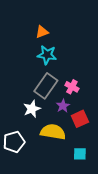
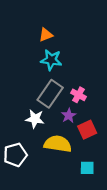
white star: (32, 109) -> (35, 119), turned 30

